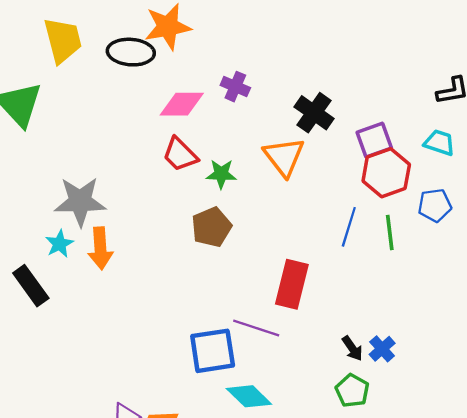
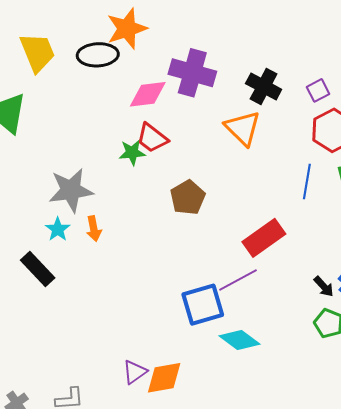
purple cross: (235, 87) -> (192, 73), size x1.8
purple square: (374, 140) -> (318, 90), moved, size x0.7
green star: (221, 174) -> (132, 153), moved
orange arrow: (100, 248) -> (94, 229), size x0.7
red rectangle: (292, 284) -> (264, 238), turned 48
purple line: (256, 328) -> (238, 280), turned -39

